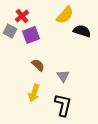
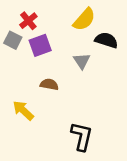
brown semicircle: (38, 65) -> (49, 84), turned -32
gray triangle: (63, 76) -> (82, 61), moved
yellow arrow: (34, 93) -> (23, 110), moved, turned 114

